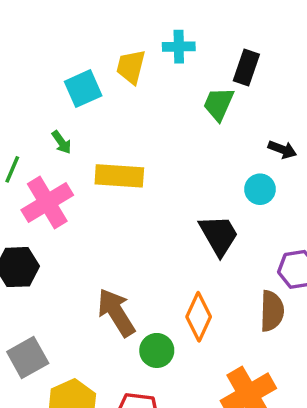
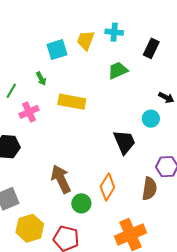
green trapezoid: (219, 104) -> (118, 70), moved, turned 35
pink cross: (47, 202) -> (29, 112), size x0.7

